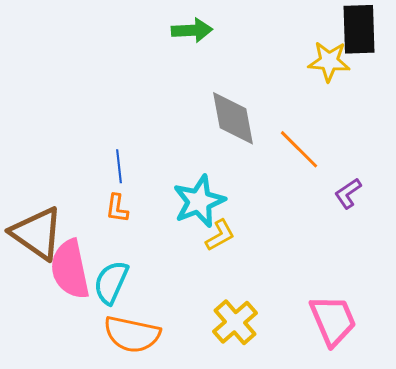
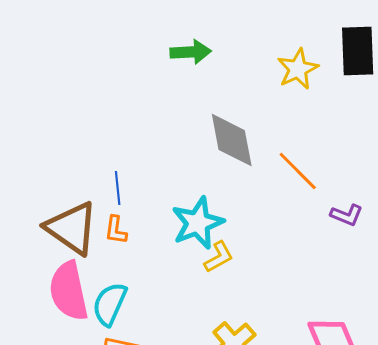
yellow star: (329, 61) -> (298, 69), moved, turned -30
purple L-shape: (348, 193) -> (347, 215), turned -124
brown triangle: (37, 233) -> (72, 228), moved

